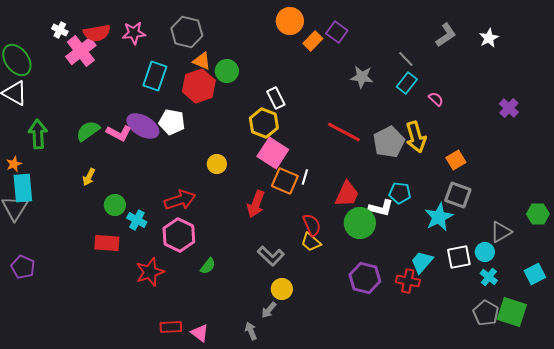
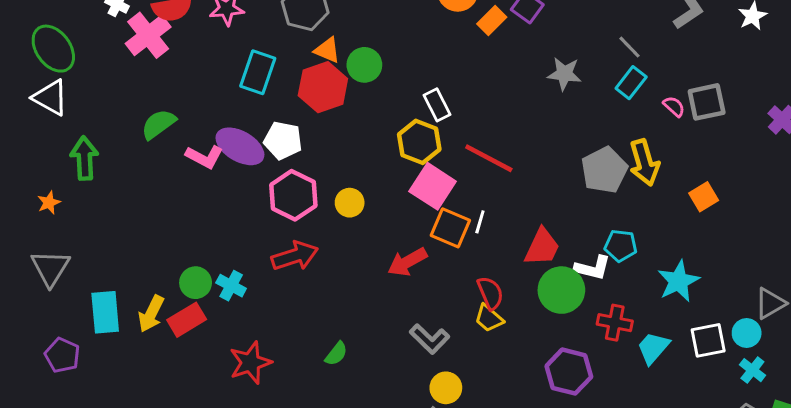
green semicircle: (88, 131) -> (158, 124), moved
red line: (344, 132) -> (489, 158), moved
yellow arrow: (89, 177) -> (151, 314), moved, size x1.4
cyan rectangle: (23, 188) -> (105, 312), moved
gray square: (458, 195) -> (707, 102), moved, turned -32
red arrow: (256, 204) -> (407, 262), turned 40
green circle: (115, 205) -> (196, 283), moved
pink hexagon: (179, 235) -> (293, 195), moved
red rectangle: (107, 243) -> (187, 320), turned -35
red cross: (408, 281) -> (615, 323), moved

